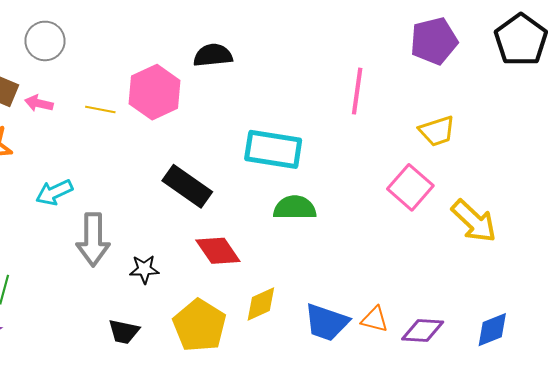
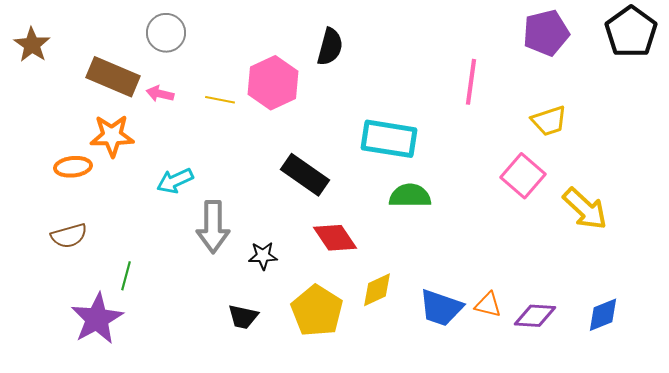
black semicircle: (213, 55) -> (330, 47), turned 111

